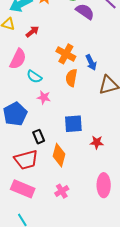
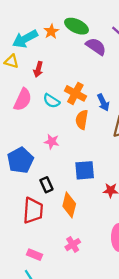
red arrow: (32, 32) -> (38, 69), turned 144
cyan semicircle: (34, 77) -> (51, 101), moved
red trapezoid: (26, 160) -> (33, 211), turned -70
pink rectangle: (23, 189) -> (34, 255), moved, size x0.6

